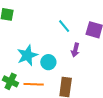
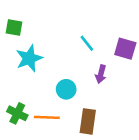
cyan star: (27, 55) -> (29, 58), moved

